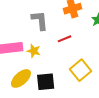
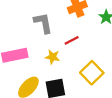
yellow star: (34, 51) -> (52, 57), moved

